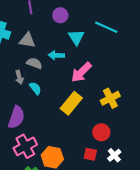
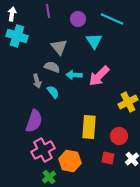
cyan line: (106, 27) -> (112, 19), moved
gray triangle: (27, 40) -> (59, 47), moved, turned 42
cyan arrow: (56, 55) -> (74, 75), moved
yellow rectangle: (71, 103) -> (89, 127), moved, turned -35

